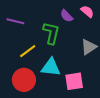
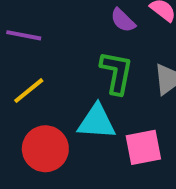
green L-shape: (51, 33) -> (116, 73), moved
yellow line: (28, 51) -> (29, 91), moved

